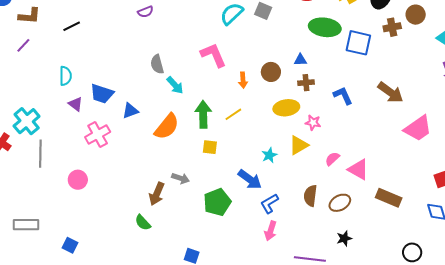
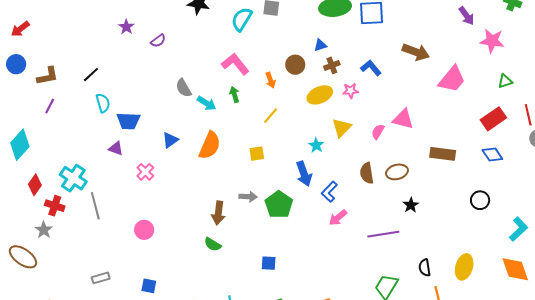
cyan semicircle: (65, 76) -> (103, 103), moved
blue trapezoid: (102, 94) -> (128, 121), moved
green arrow: (203, 114) -> (234, 94), moved, size x0.6
pink star: (313, 123) -> (350, 91), moved
pink cross: (98, 134) -> (145, 172), size x0.7
pink triangle: (358, 169) -> (403, 119), moved
gray arrow: (181, 178) -> (248, 197), moved
blue arrow: (250, 179) -> (304, 174), turned 50
pink circle: (78, 180) -> (144, 230), moved
brown ellipse: (340, 203) -> (397, 172), turned 30
gray rectangle: (26, 225) -> (101, 278), size x0.7
pink arrow: (271, 231) -> (338, 218), turned 48

